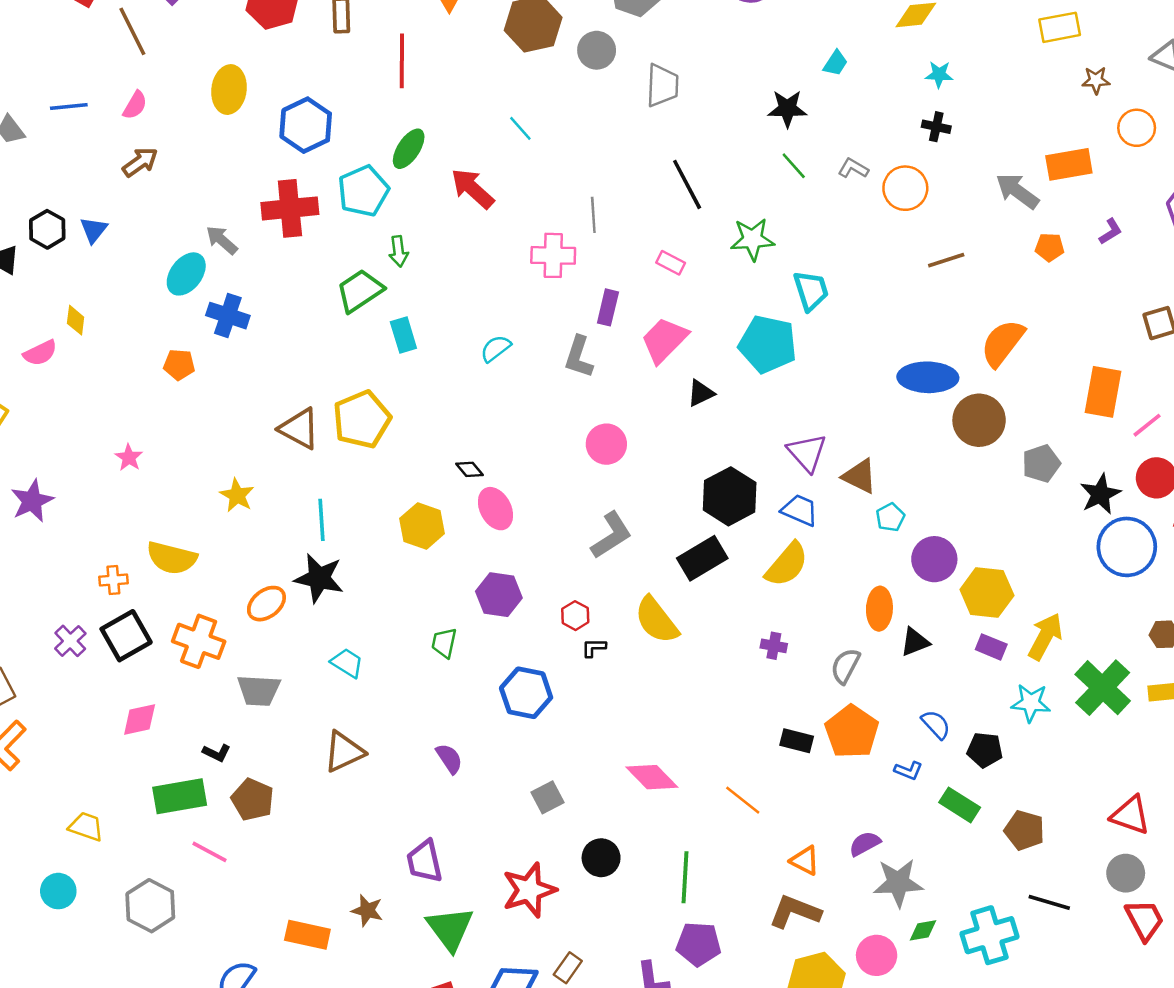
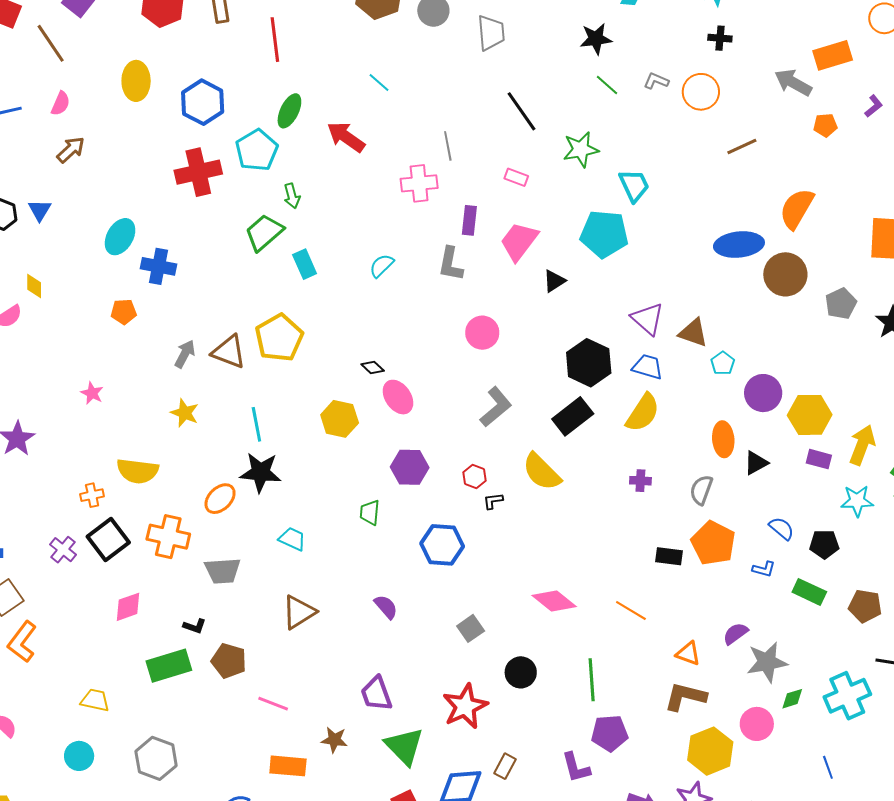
gray arrow: (222, 240) -> (185, 354), moved, turned 84
pink line: (209, 852) -> (273, 704), moved

